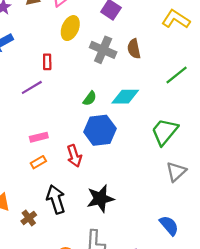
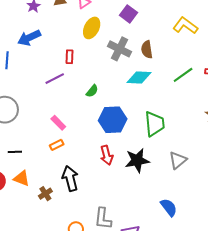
cyan diamond: (125, 97) -> (139, 78), moved
green semicircle: (90, 98) -> (92, 91), moved
green trapezoid: (165, 132) -> (155, 124), moved, turned 132
pink rectangle: (39, 137) -> (58, 123), turned 56
red arrow: (74, 156) -> (107, 155), moved
black star: (100, 199) -> (137, 160), moved

